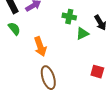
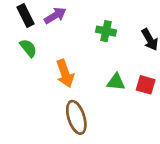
green triangle: (82, 34) -> (116, 82), moved, turned 32
red square: (97, 72) -> (146, 85), moved

